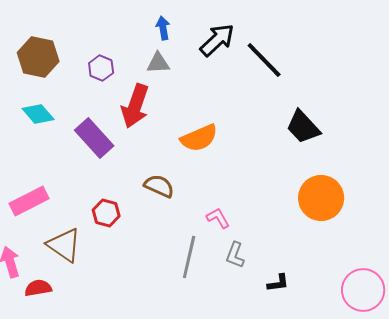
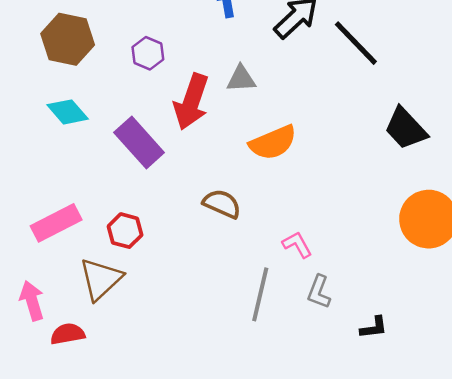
gray triangle: (158, 63) -> (241, 79), moved
red hexagon: (106, 213) -> (125, 231), moved
brown triangle: (64, 245) -> (101, 279), turned 42

